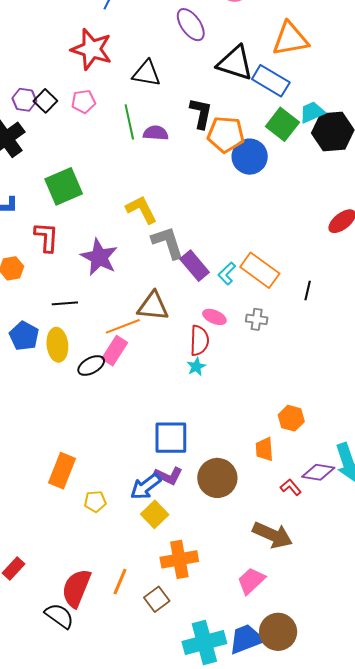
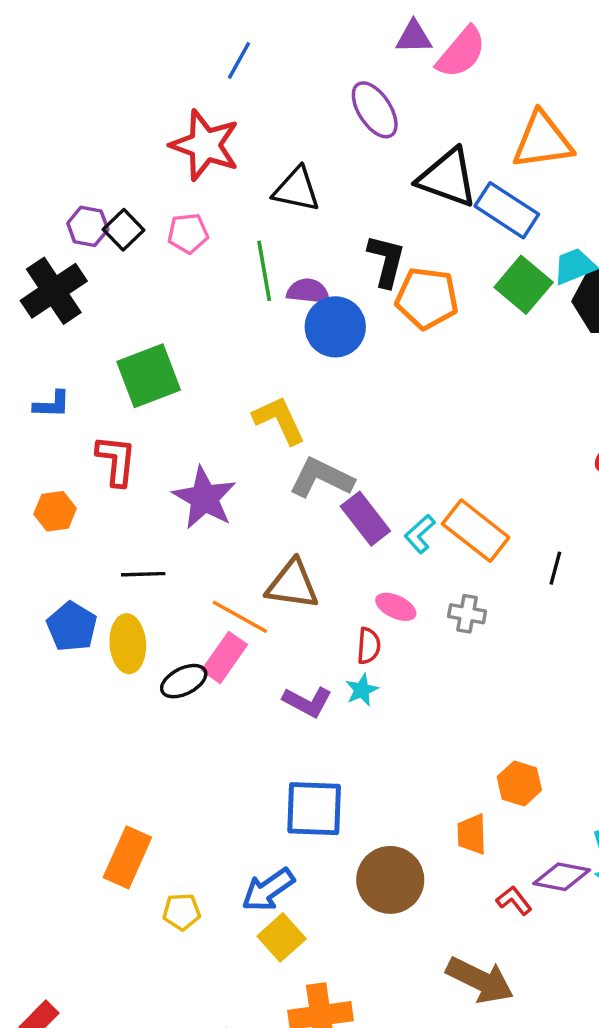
blue circle: (250, 157) -> (335, 327), moved
gray L-shape: (168, 243) -> (321, 478), turned -48
orange line: (123, 326) -> (240, 617), turned 48
red semicircle: (199, 341) -> (369, 646), size x0.7
purple L-shape: (168, 476) -> (307, 702), moved

